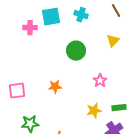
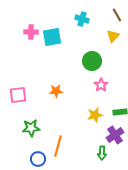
cyan square: (51, 17) -> (52, 37), moved
yellow triangle: (113, 41) -> (113, 36), moved
green circle: (76, 51) -> (92, 61), moved

